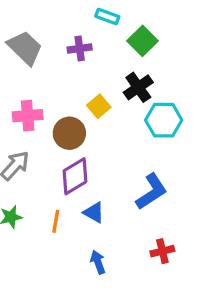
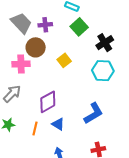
green square: (143, 41) -> (79, 27), moved
purple cross: (80, 48) -> (45, 25), moved
black cross: (138, 87) -> (105, 43), moved
brown circle: (69, 133) -> (36, 47), moved

